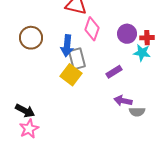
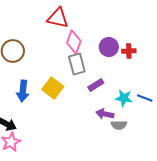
blue arrow: (67, 46) -> (23, 91), moved
cyan star: (142, 53) -> (124, 98), moved
gray rectangle: (77, 59) -> (77, 64), moved

